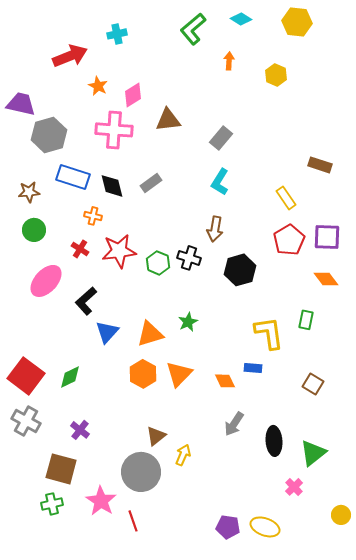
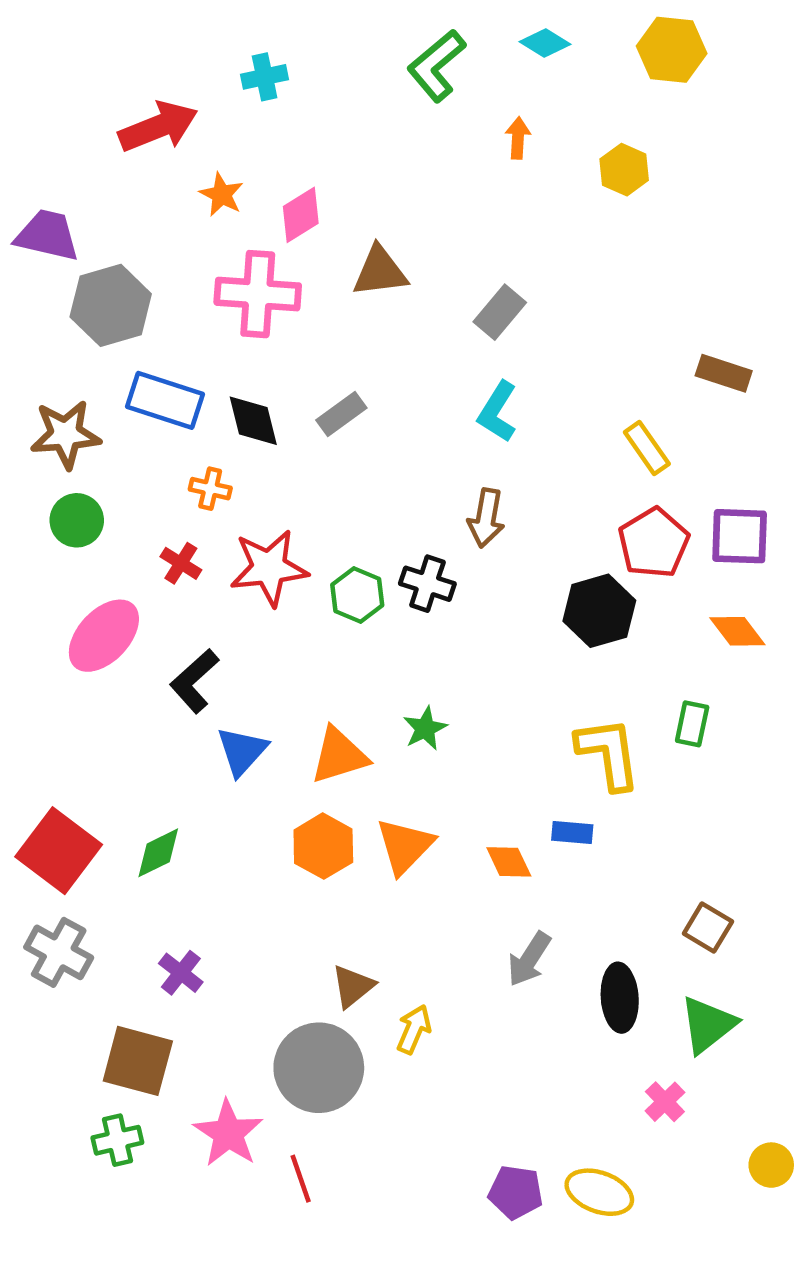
brown star: (29, 192) -> (65, 434), size x1.4
black hexagon: (240, 270) -> (599, 611), moved
brown square: (313, 384) -> (708, 927), moved

